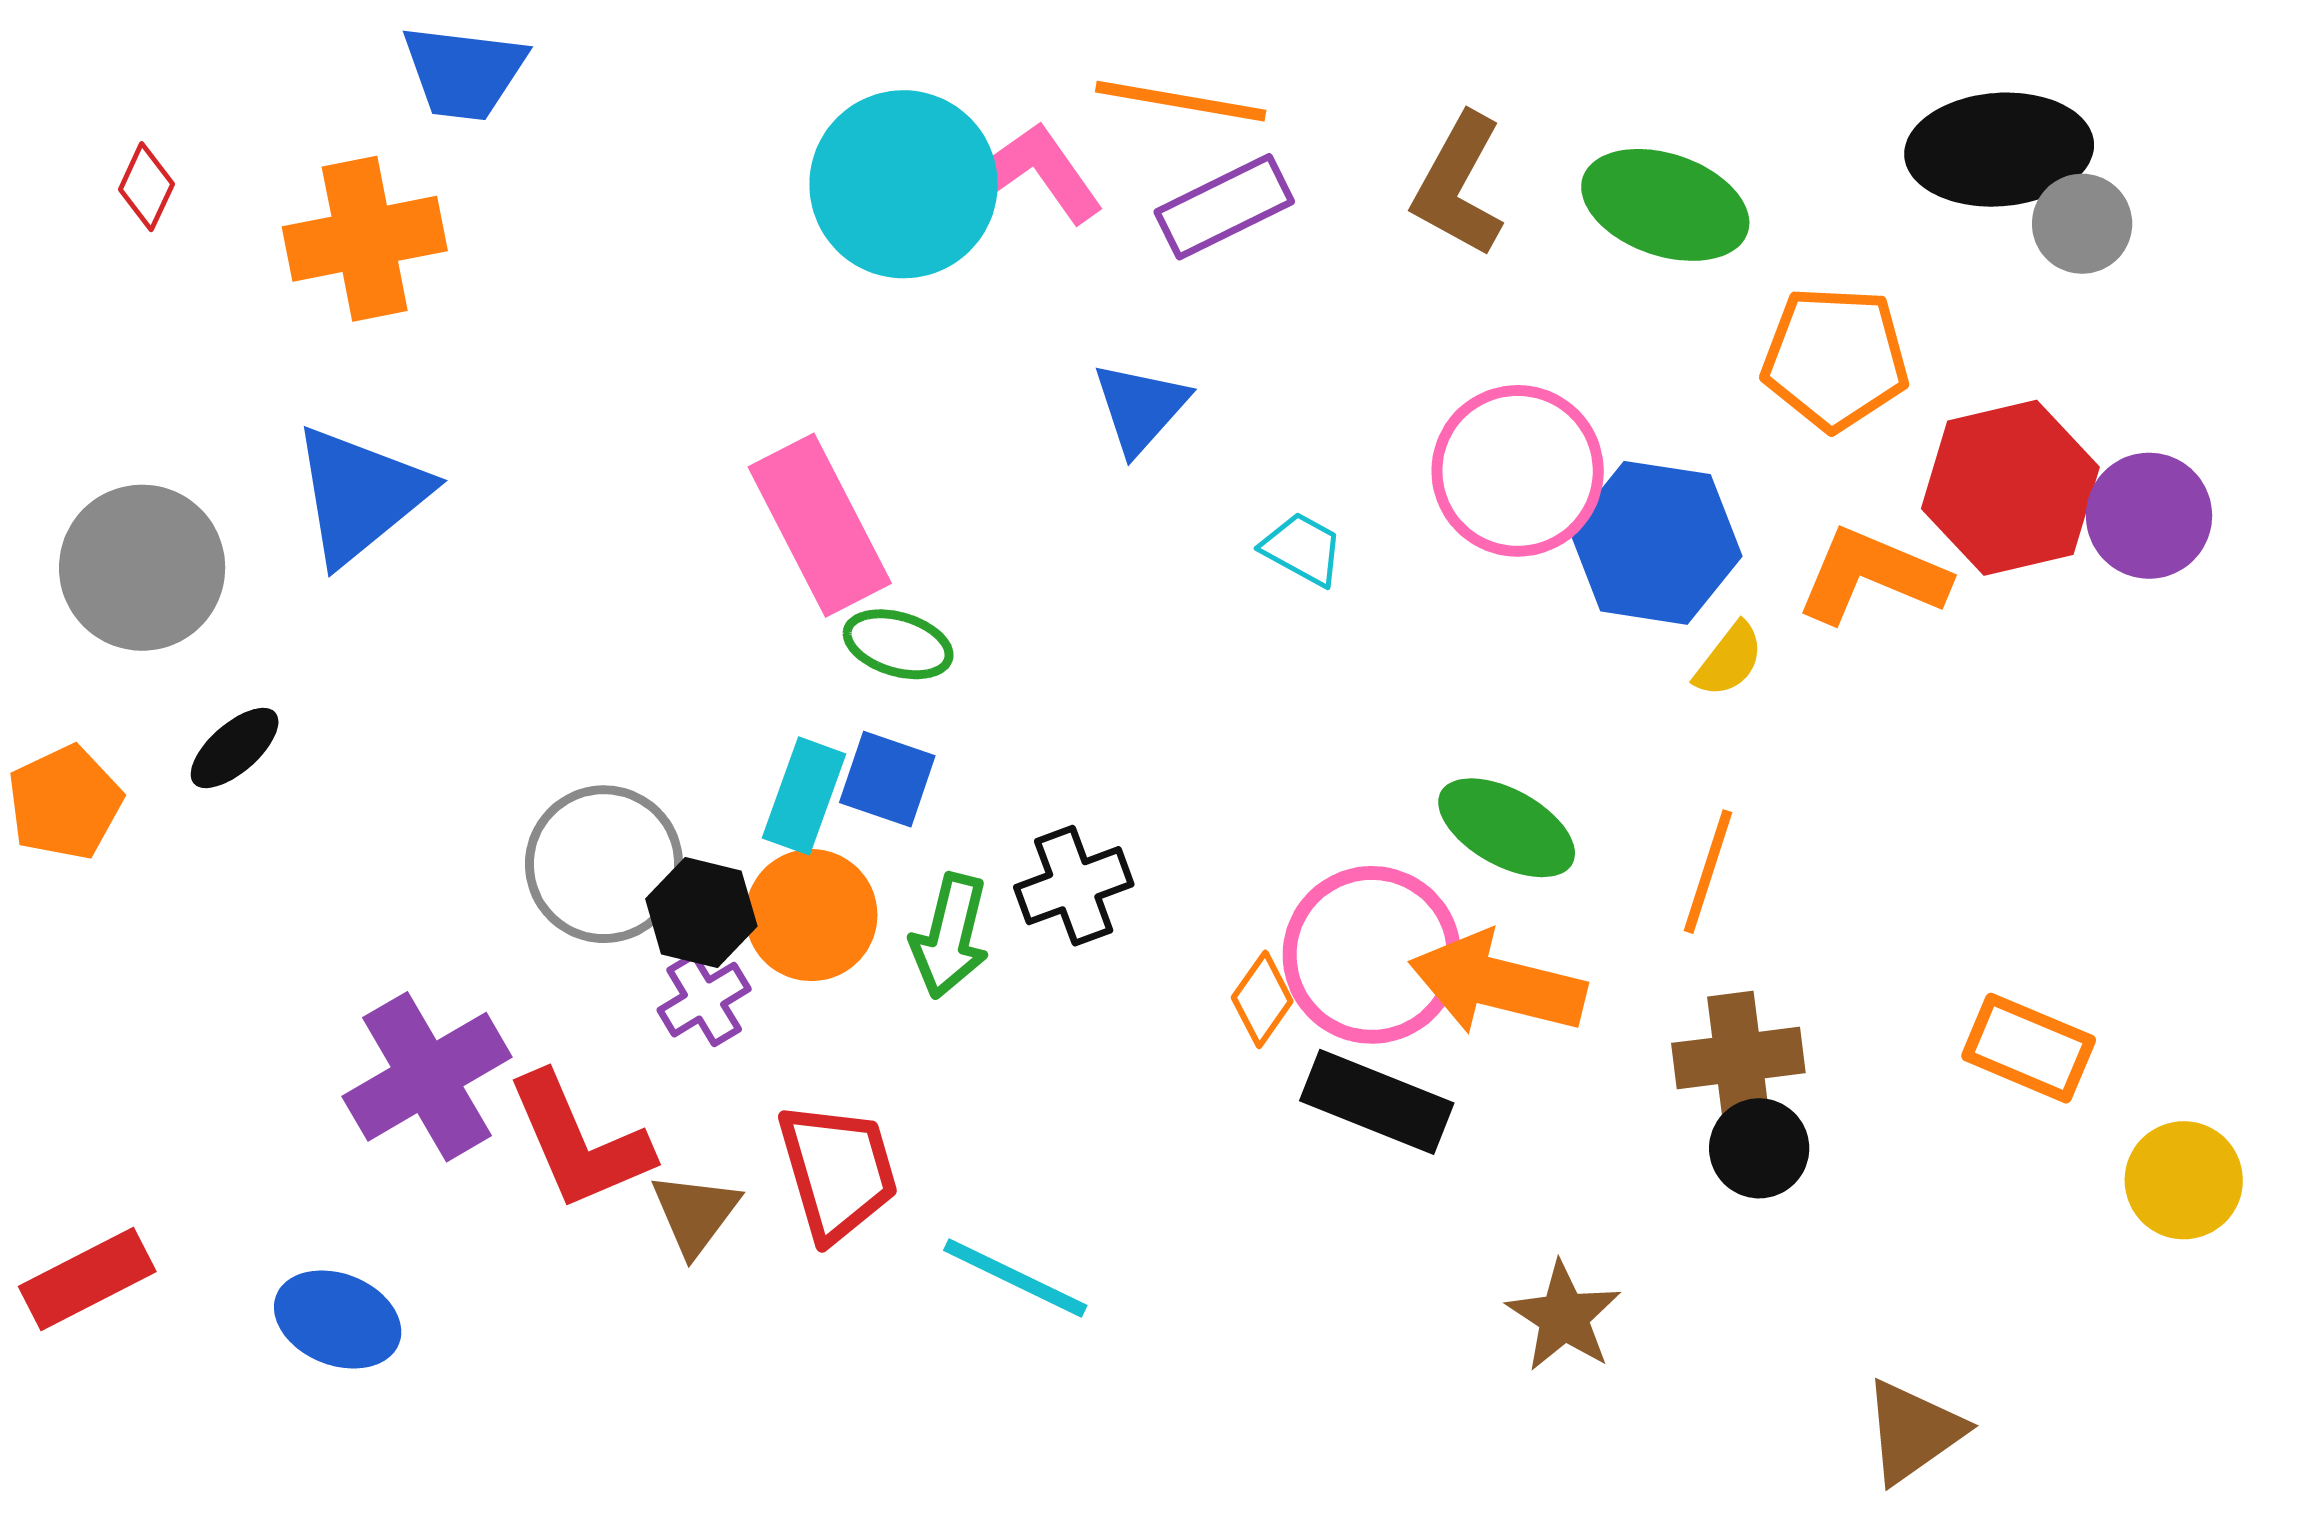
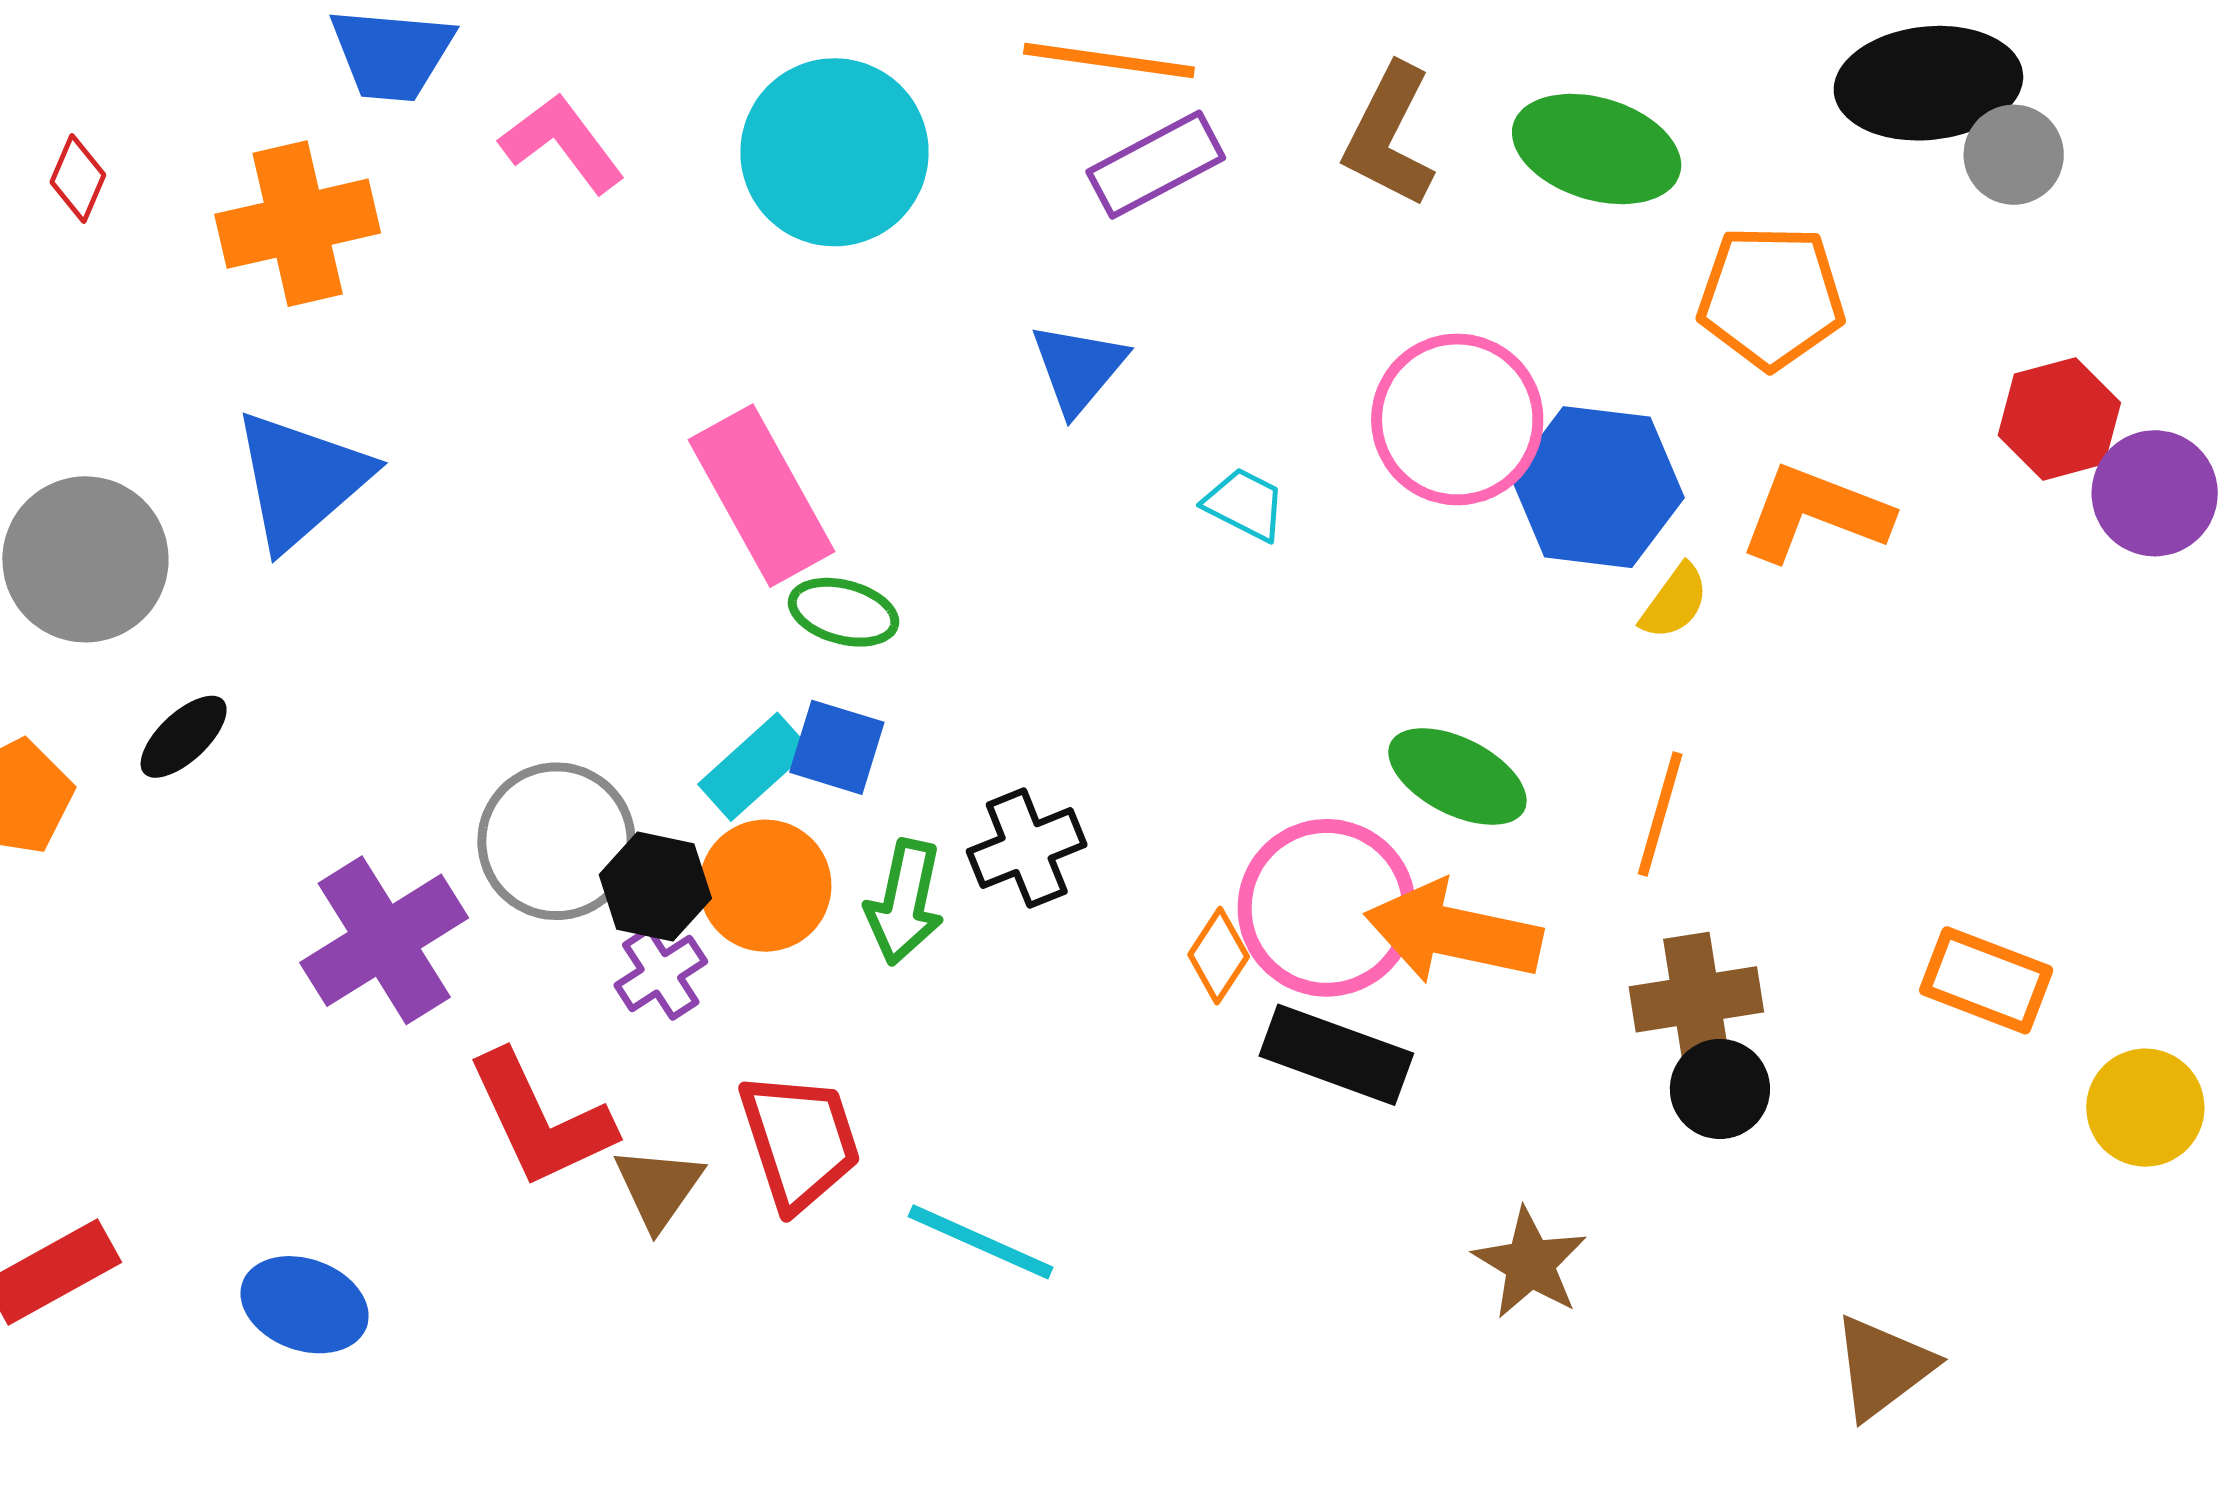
pink L-shape: (1042, 172) -> (562, 143), moved
red hexagon: (2010, 488) -> (2059, 419), moved, size x0.7
purple circle: (2149, 516) -> (2155, 493), moved
cyan rectangle: (804, 796) -> (754, 767), turned 30
purple cross: (427, 1077) -> (384, 940), moved

